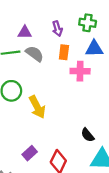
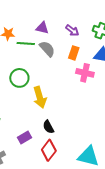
purple arrow: (57, 29) -> (72, 30), turned -48
black semicircle: (88, 135) -> (48, 127), moved

